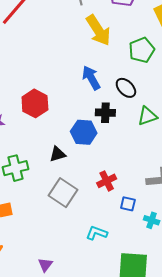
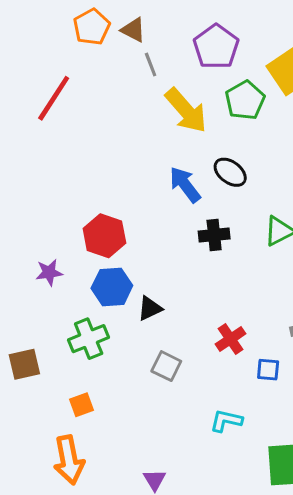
green pentagon: (142, 50) -> (245, 100), moved
black ellipse: (126, 88) -> (230, 172), moved
blue hexagon: (84, 132) -> (112, 287), moved
gray square: (63, 193) -> (166, 366), size x0.7

